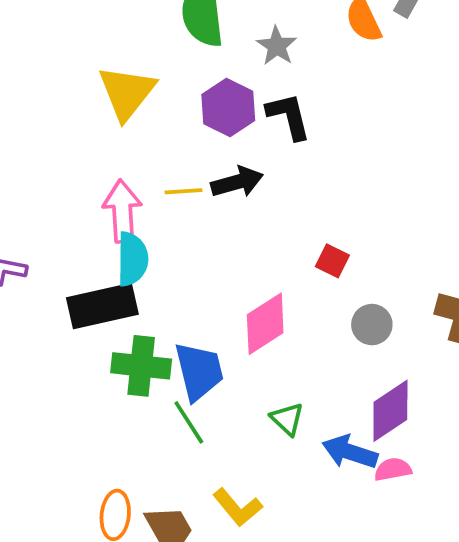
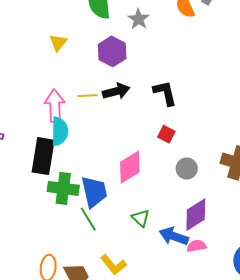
yellow triangle: (127, 92) -> (58, 43), size x0.6
black L-shape: (289, 116) -> (165, 93), moved
black rectangle: (102, 306) -> (43, 156), turned -69

